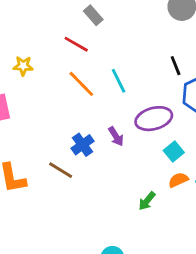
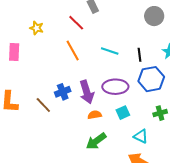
cyan line: (119, 81) -> (110, 51), moved, turned -60
purple arrow: (116, 136) -> (87, 92), size x1.6
orange semicircle: (178, 180) -> (95, 115), moved
green arrow: (147, 201) -> (96, 141), size x1.5

